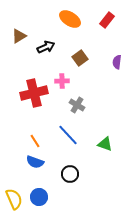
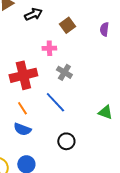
red cross: (34, 93) -> (23, 75), moved
green triangle: (105, 144) -> (105, 112), moved
black circle: (70, 174) -> (66, 141), moved

